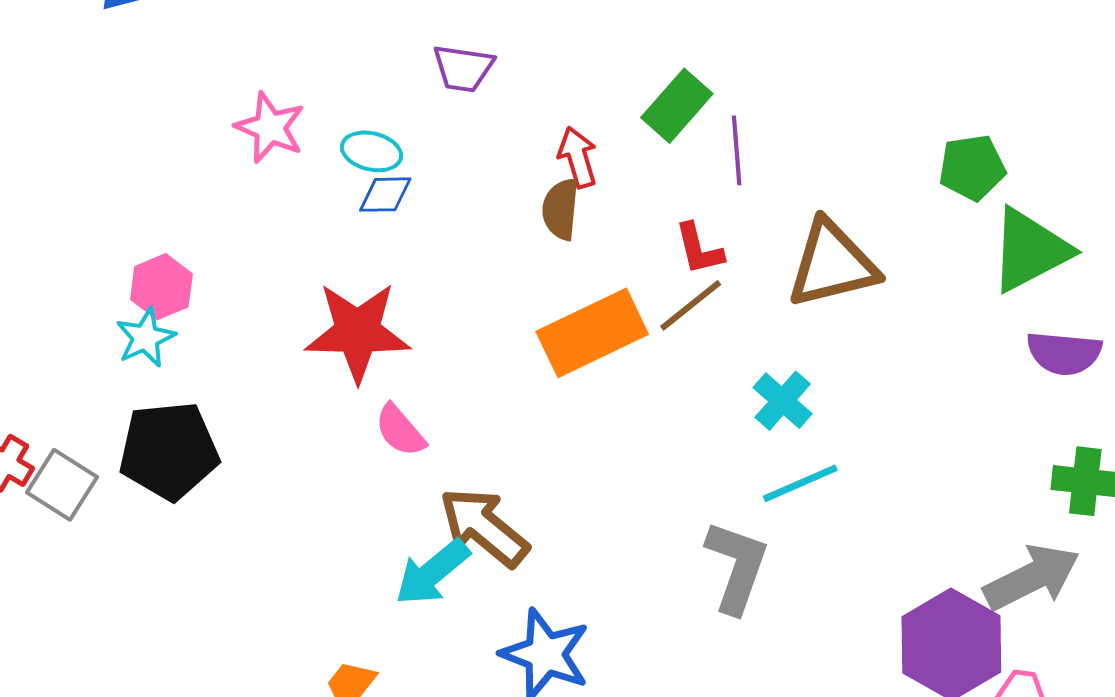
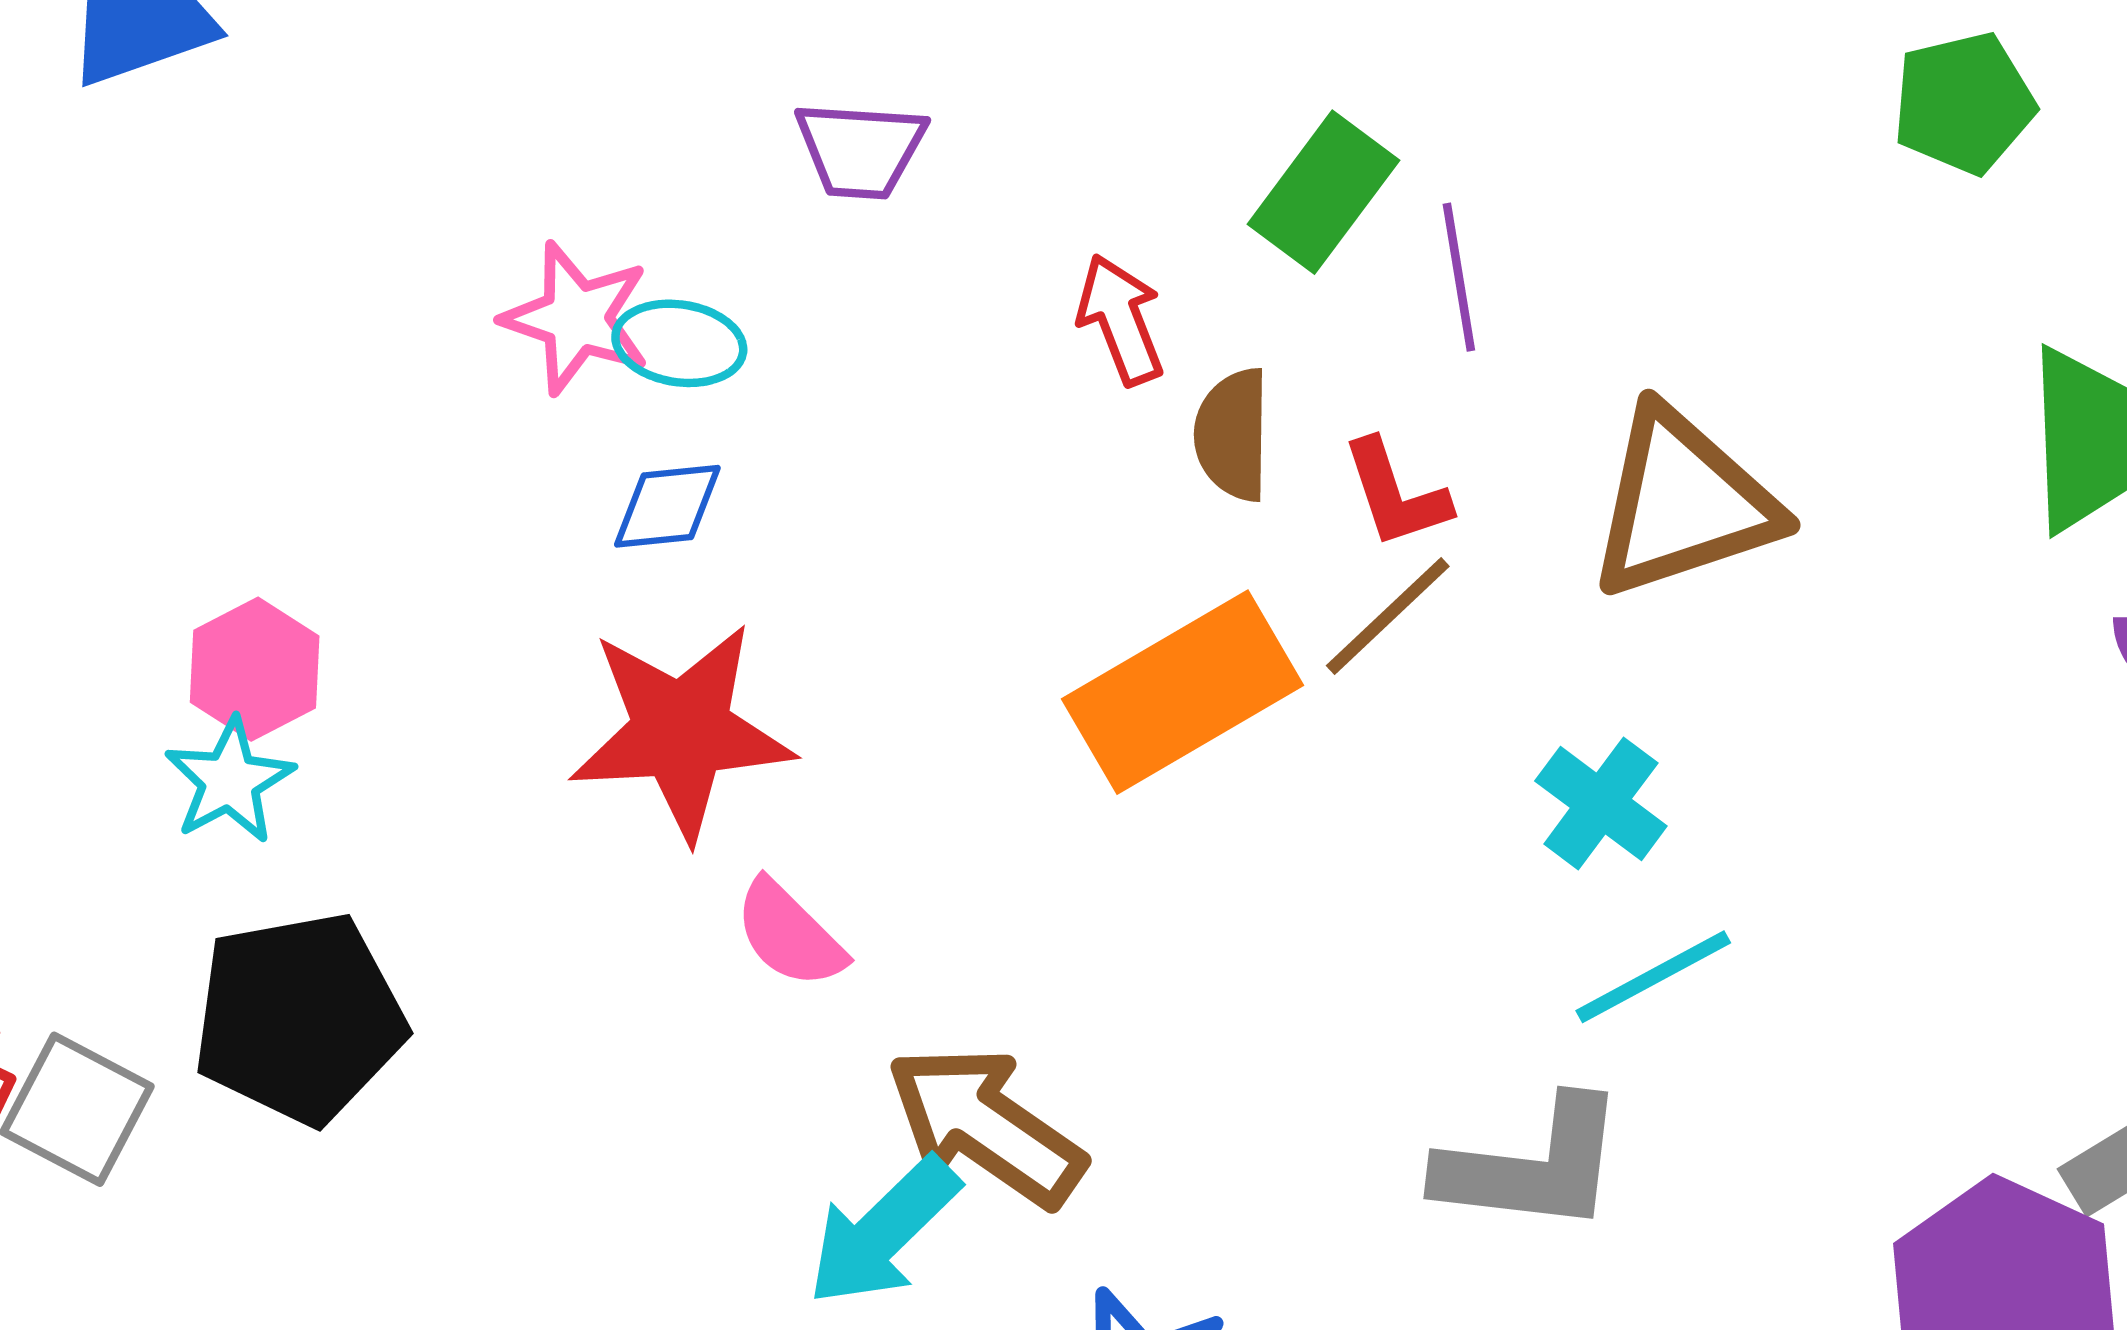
pink star: (270, 128) -> (576, 318), moved
green pentagon: (972, 168) -> (1964, 103), moved
blue diamond: (385, 195) -> (667, 506), moved
brown semicircle: (561, 209) -> (1233, 435), moved
gray L-shape: (737, 567) -> (1532, 1166), turned 82

